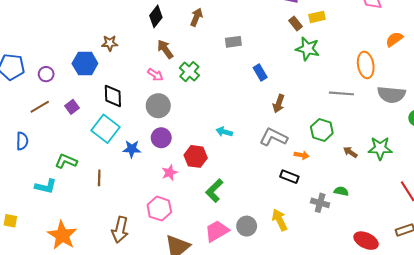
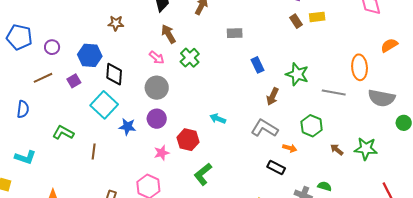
green star: (308, 49) -> (297, 74), moved
blue hexagon: (85, 63) -> (90, 55), moved
cyan L-shape: (46, 186) -> (25, 157), moved

